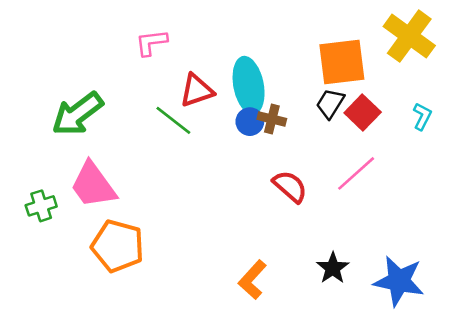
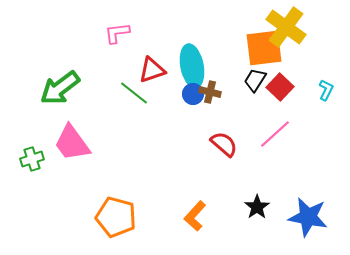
yellow cross: (409, 36) -> (286, 27), moved
orange pentagon: (118, 246) -> (116, 217), moved

